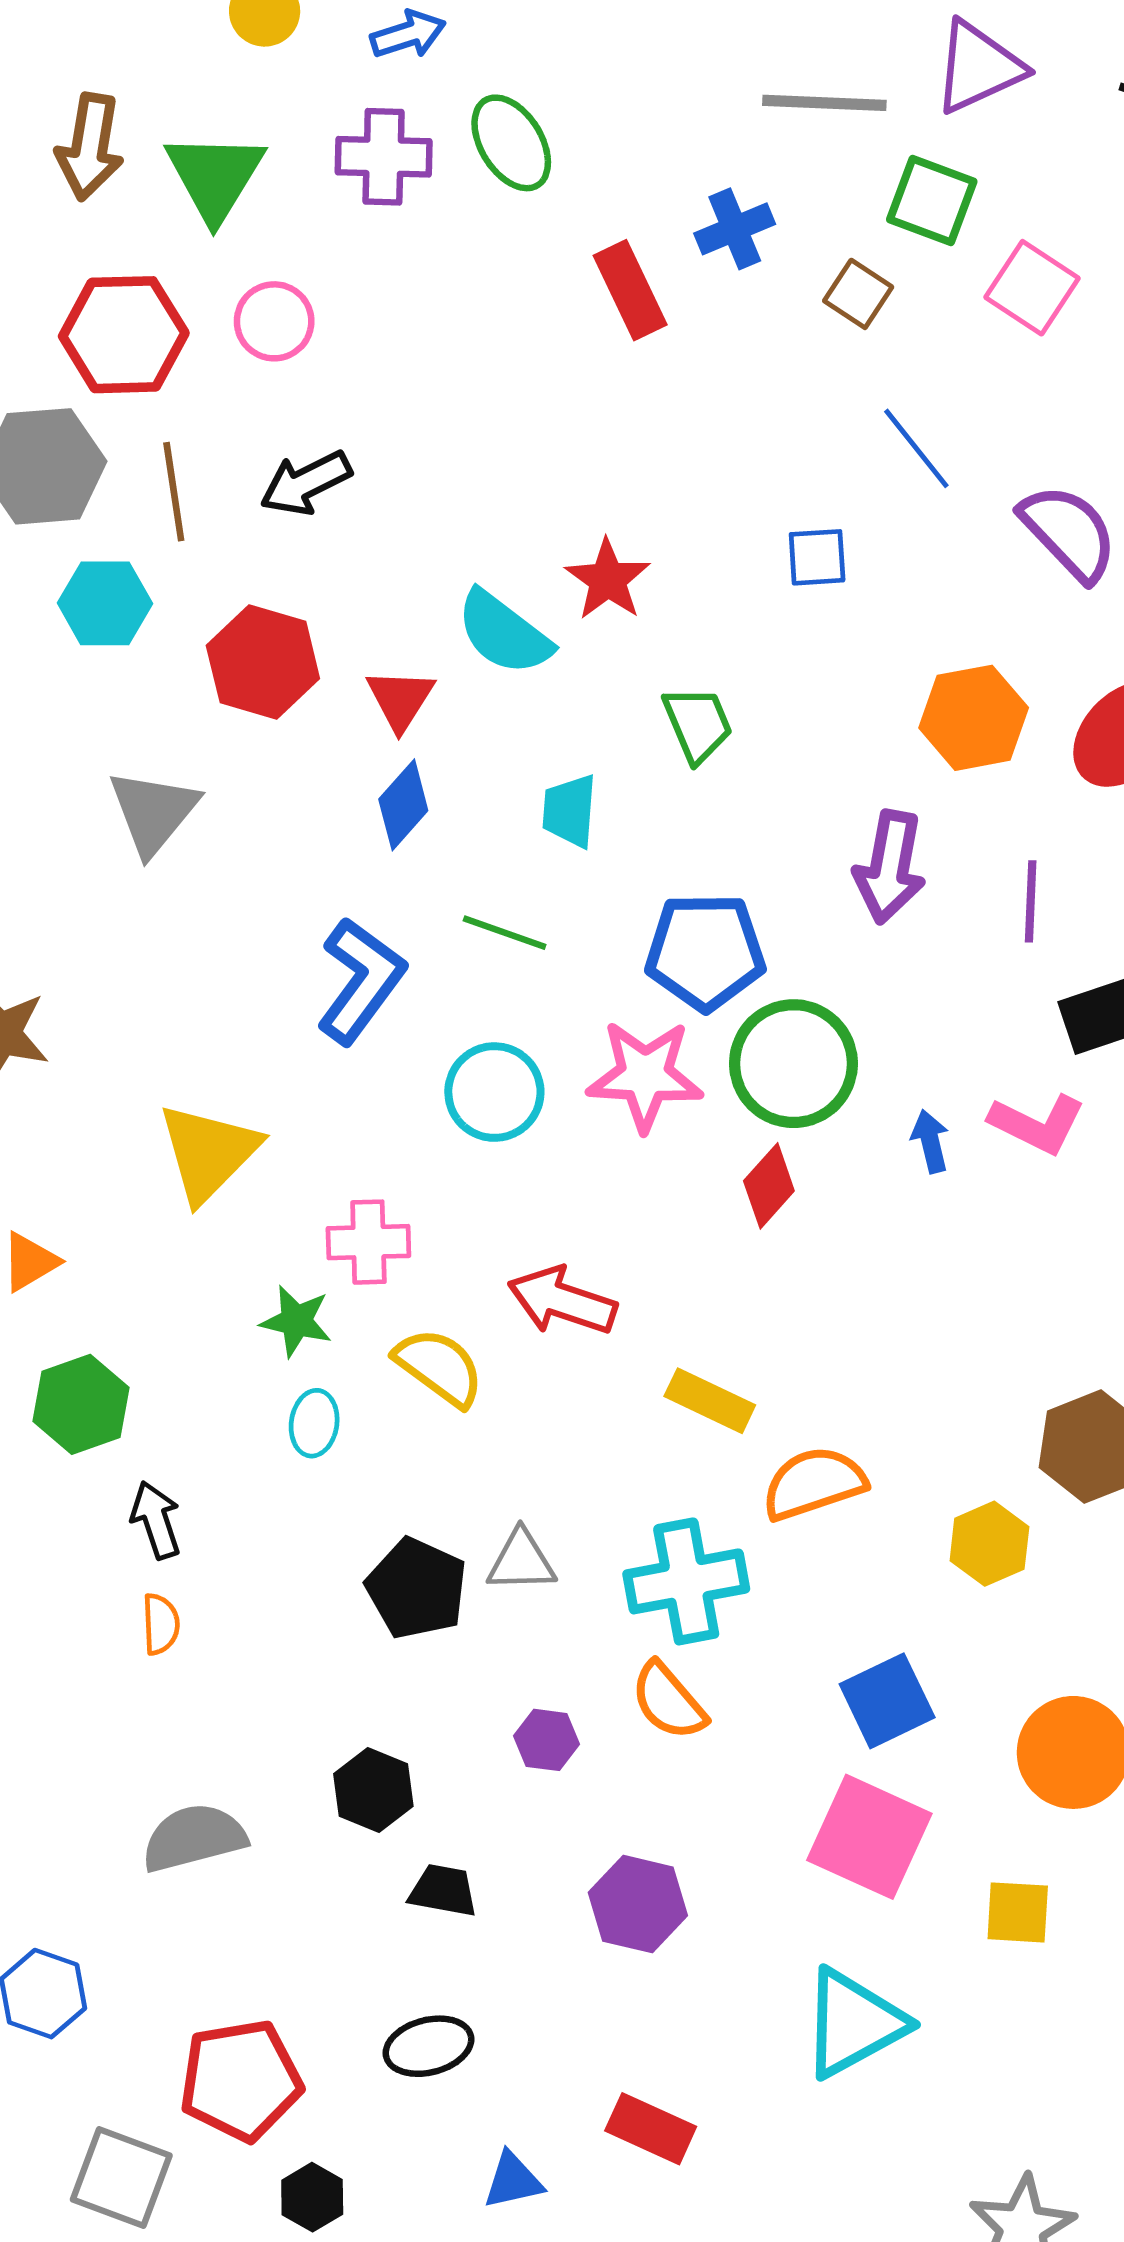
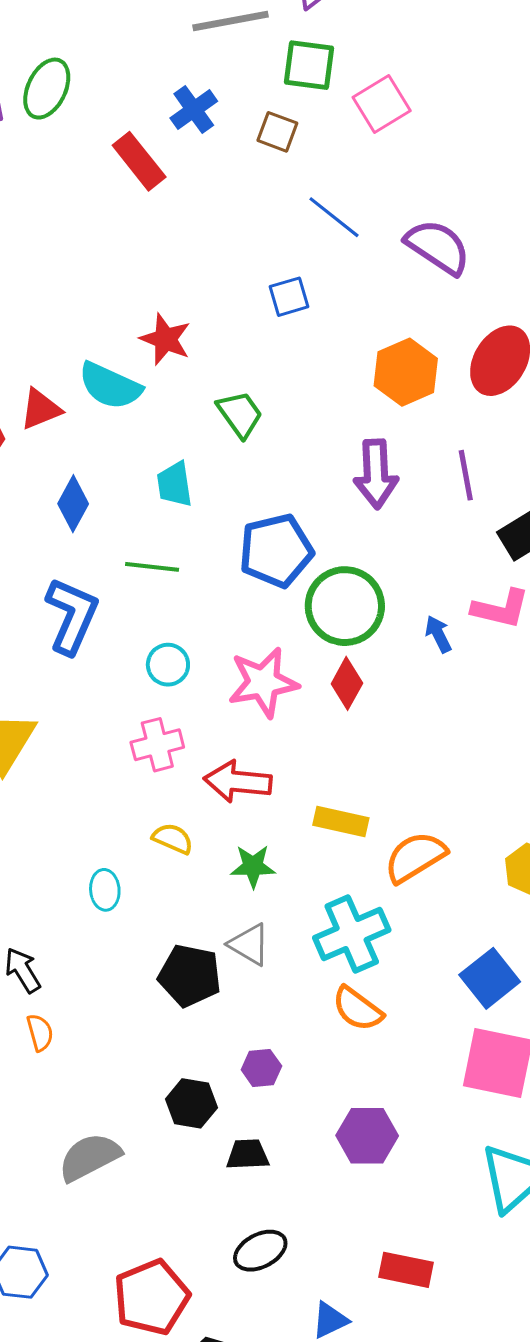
green ellipse: (511, 143) -> (47, 89), turned 70
pink square: (1032, 288) -> (382, 104), turned 38
red triangle: (400, 699) -> (41, 409), moved, turned 48
pink star: (645, 1075) -> (263, 682), moved
cyan circle: (494, 1092) -> (168, 665), size x0.7
pink cross: (368, 1242) -> (157, 745), moved
green star: (296, 1321) -> (253, 866), moved
yellow semicircle: (439, 1367) -> (173, 839), size x0.7
gray triangle: (521, 1561) -> (249, 944), turned 45
purple hexagon: (547, 1740) -> (261, 1068), moved

